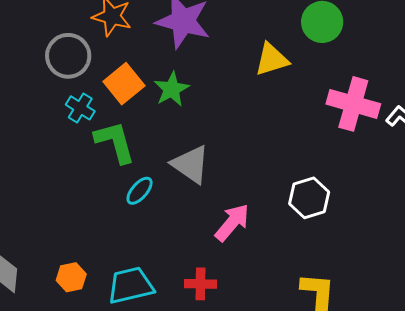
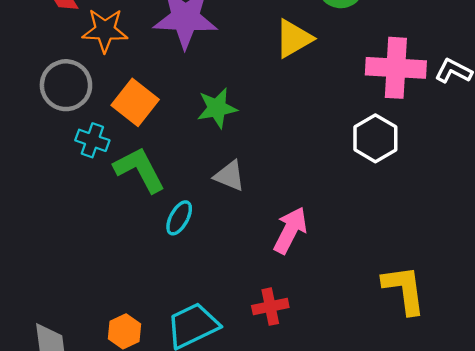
green star: (172, 89) -> (217, 108), moved, turned 30
gray triangle: (191, 164) -> (229, 176), size x0.7
white hexagon: (309, 198) -> (375, 138), moved

